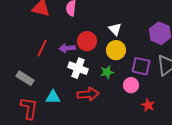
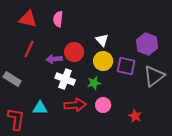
red line: (42, 48) -> (29, 49), moved
purple square: (141, 66) -> (126, 66), moved
gray rectangle: (25, 78) -> (12, 79), moved
pink circle: (131, 85) -> (103, 105), moved

